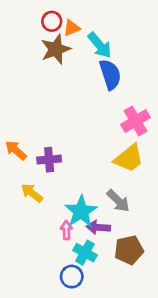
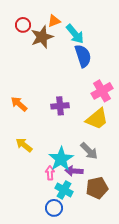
red circle: (52, 21) -> (23, 25), moved
orange arrow: (16, 150) -> (19, 104), moved
purple cross: (49, 160) -> (60, 106), moved

